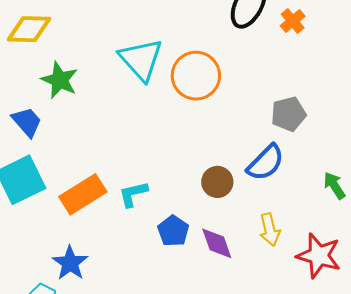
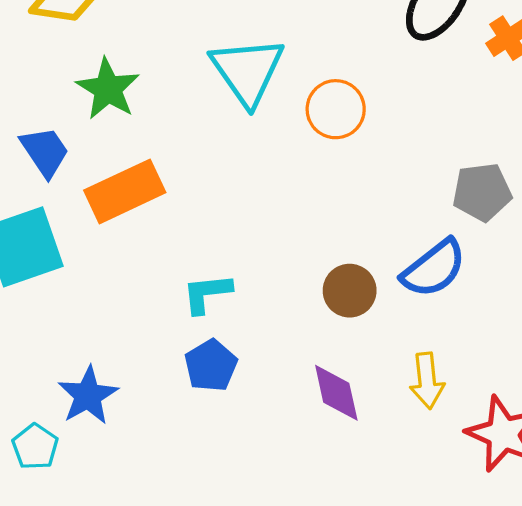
orange circle: (196, 76) -> (336, 109), size x0.7
orange rectangle: (83, 194) -> (125, 191), moved
blue pentagon: (173, 231) -> (211, 366), moved

